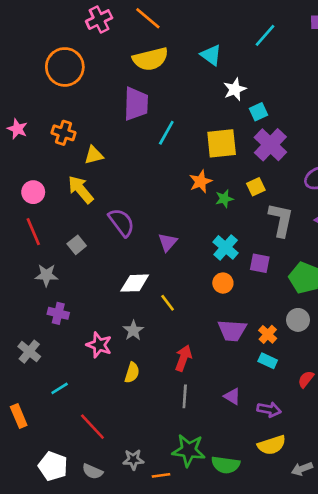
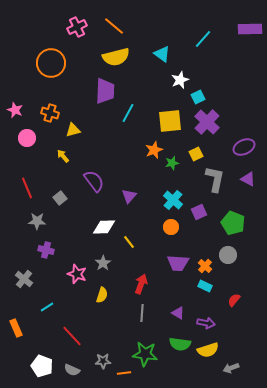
yellow arrow: (81, 189) -> (63, 156), size x0.6
pink circle: (33, 192) -> (27, 138), moved
purple square: (260, 263) -> (199, 212), turned -35
green semicircle: (226, 465) -> (180, 344), moved

